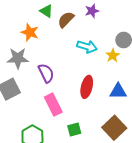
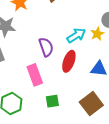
cyan arrow: (87, 47) -> (76, 35), moved, turned -54
purple semicircle: (46, 73) -> (46, 47), moved

